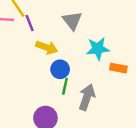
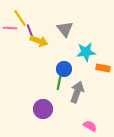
yellow arrow: (47, 47) -> (39, 41), moved
blue circle: (60, 69) -> (64, 69), moved

